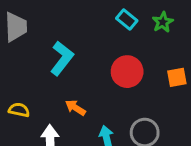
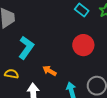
cyan L-shape: (62, 58) -> (26, 48), moved

